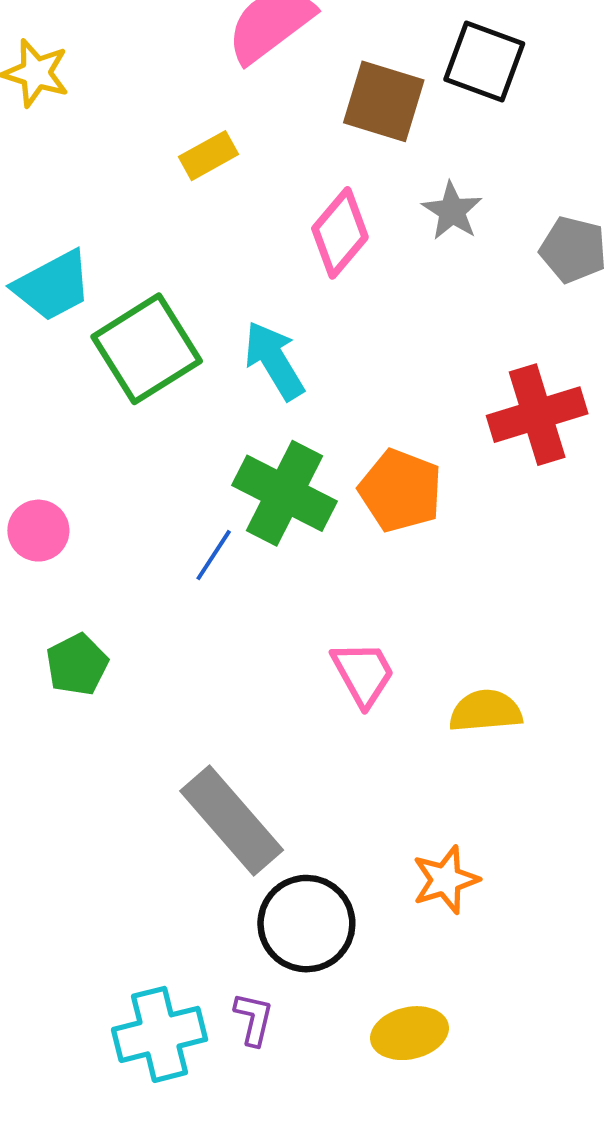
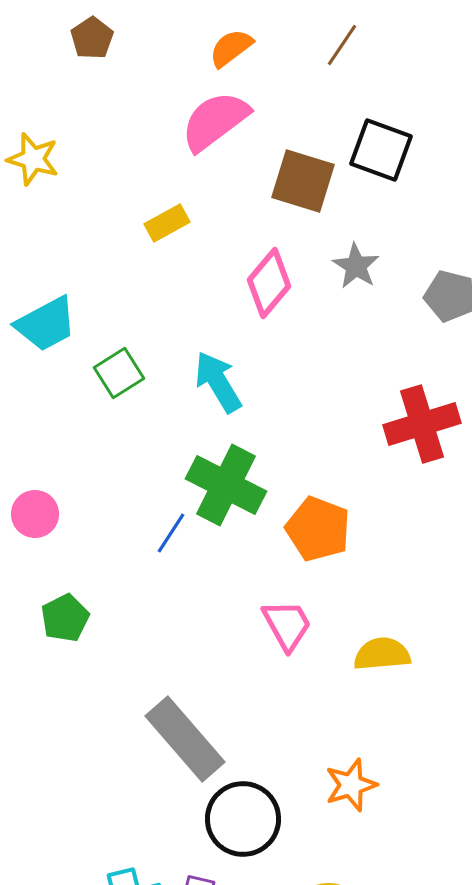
green square: (147, 349) -> (119, 373), size x0.6
orange pentagon: (400, 491) -> (318, 529), moved

